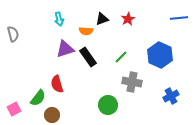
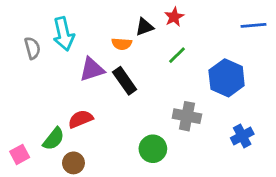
cyan arrow: (59, 19) -> (64, 34), moved, size x1.6
red star: (128, 19) -> (174, 17), moved
gray semicircle: (13, 34) -> (32, 48), moved
green line: (121, 57) -> (177, 55), moved
red semicircle: (57, 84) -> (81, 119), turned 84

